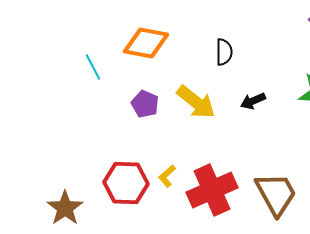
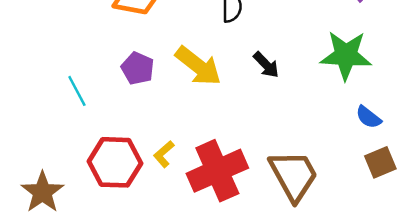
cyan line: (93, 67) -> (77, 91), moved
black arrow: (253, 101) -> (266, 65), turned -110

